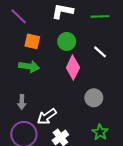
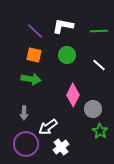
purple line: (19, 16) -> (35, 31), moved
pink diamond: (73, 68) -> (73, 95), moved
green star: (100, 132) -> (100, 131), moved

